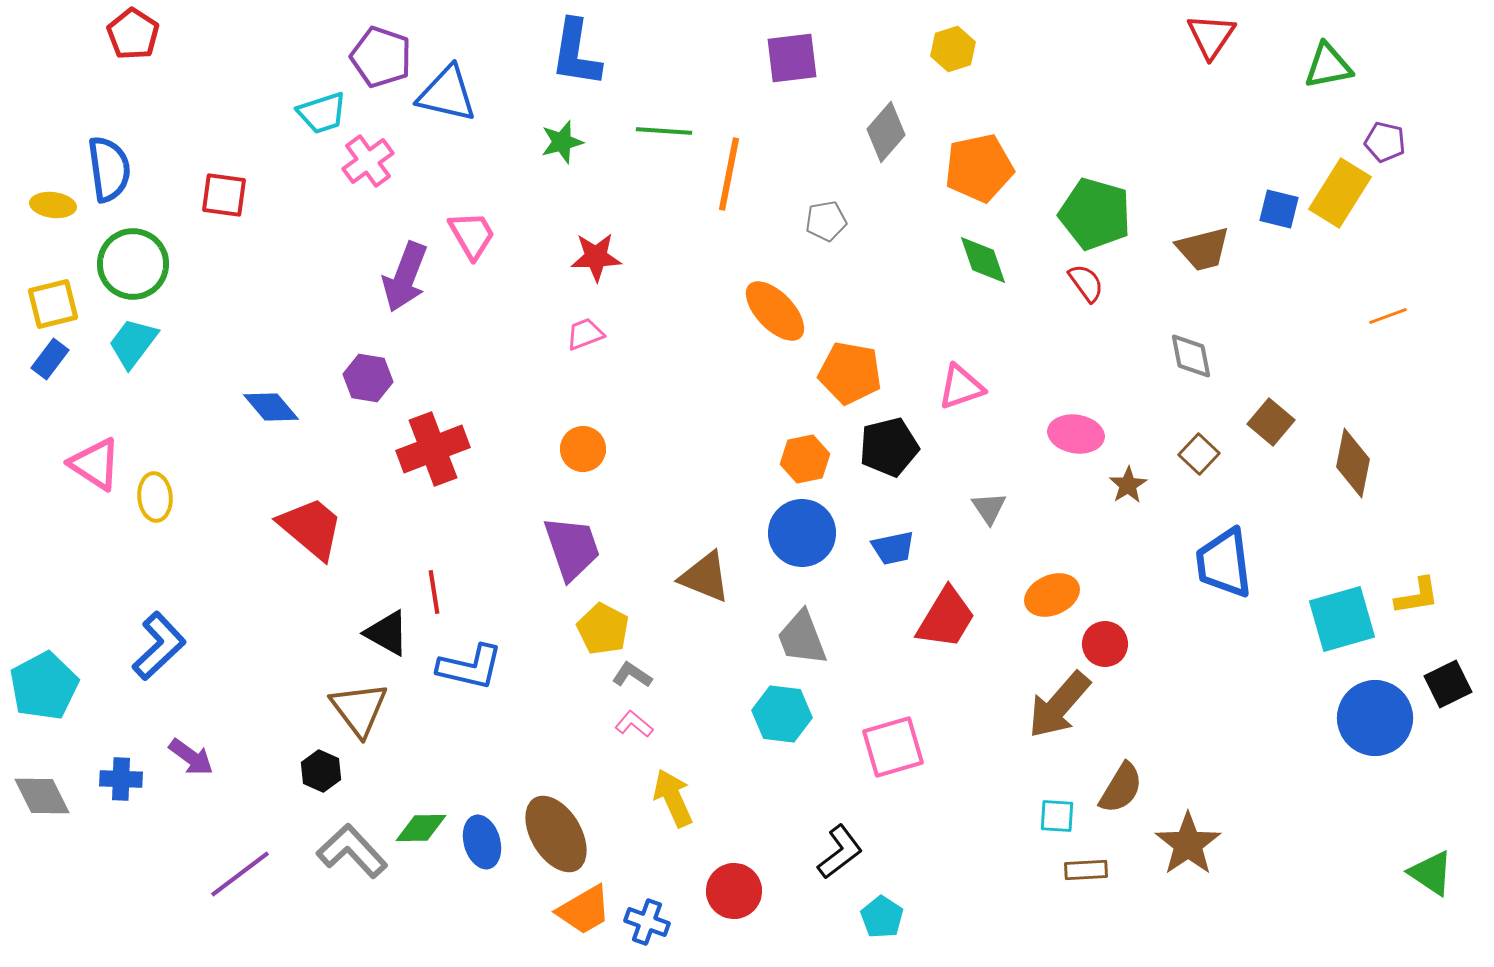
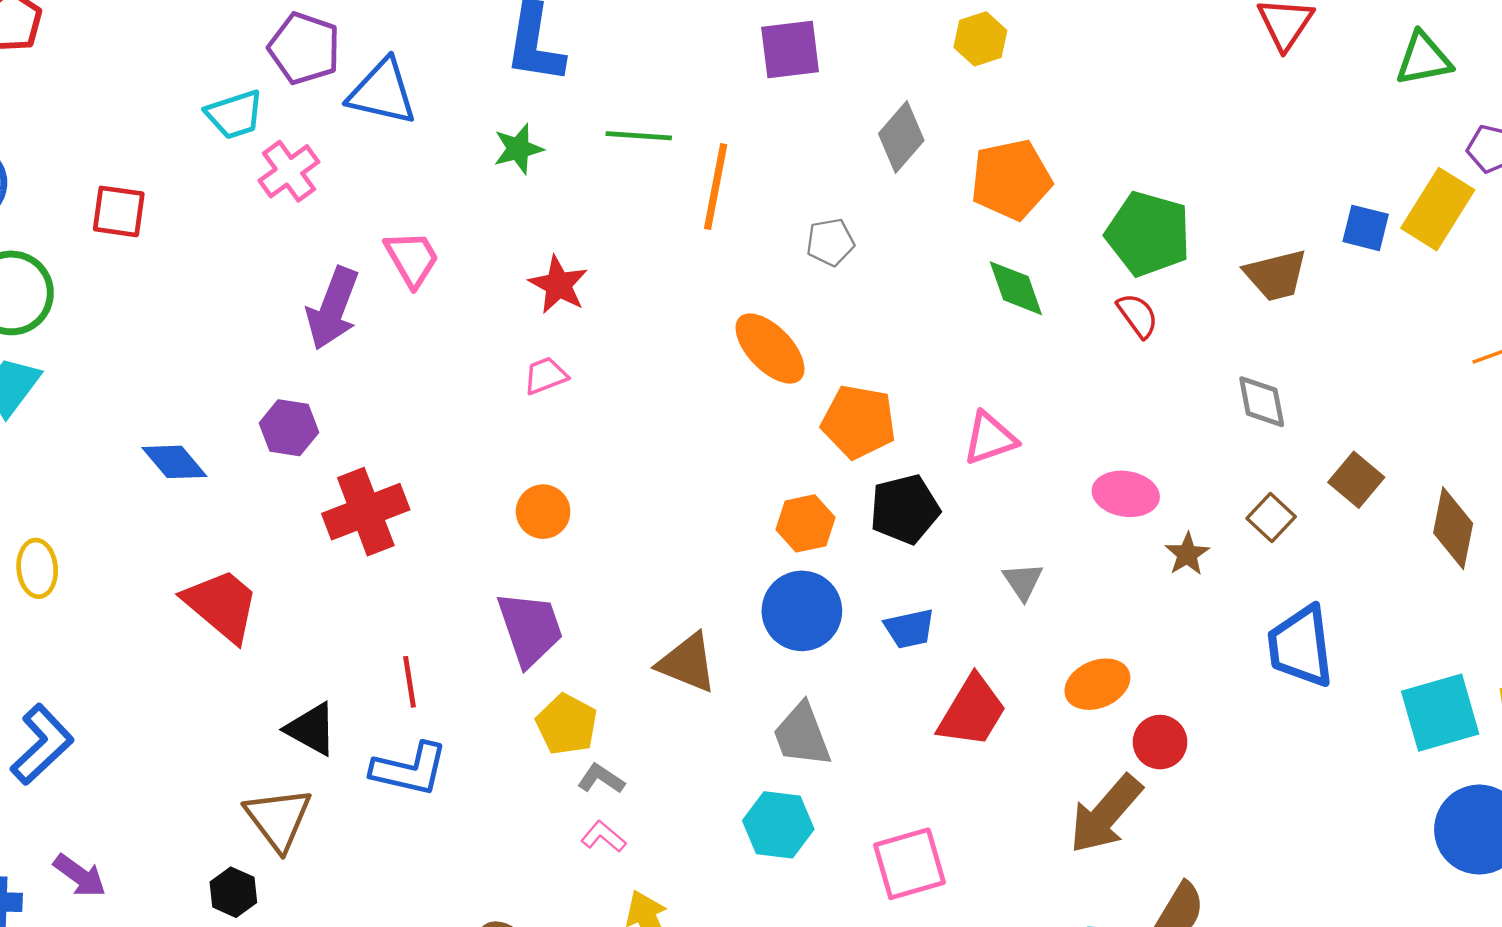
red star: (596, 257) -> (558, 285), turned 30
red line: (434, 592) -> (410, 682), moved

